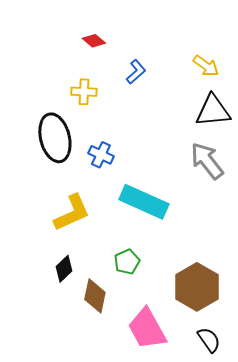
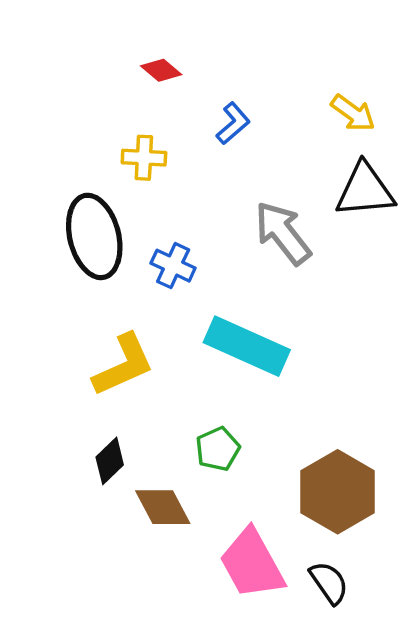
gray arrow: (207, 161) -> (283, 233), moved
brown diamond: (95, 296) -> (163, 507), turned -40
black semicircle: (209, 340) -> (329, 583), moved

